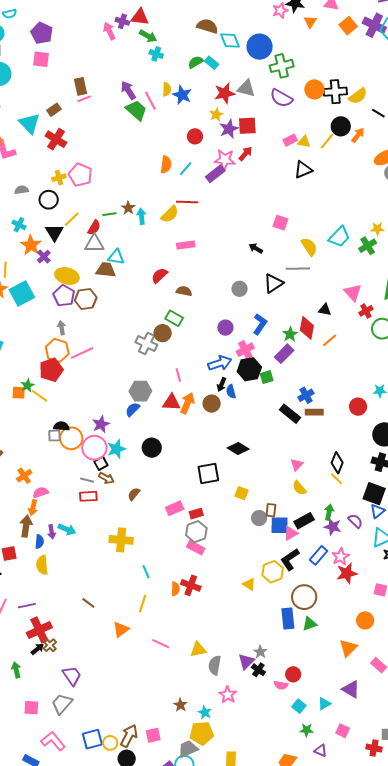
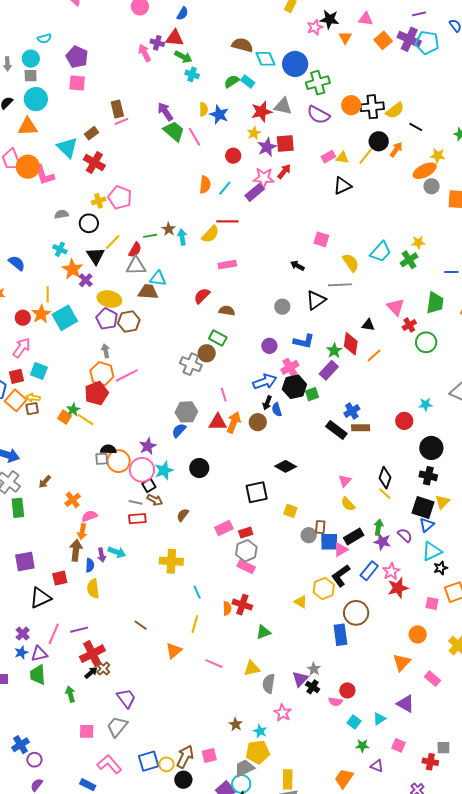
pink line: (150, 101) -> (195, 137), moved
blue L-shape: (260, 324) -> (304, 341), turned 70
orange square: (19, 393) -> (65, 417), turned 32
green triangle: (309, 624) -> (263, 632), moved

